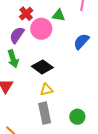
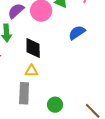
black diamond: (42, 67) -> (33, 48), turned 40

